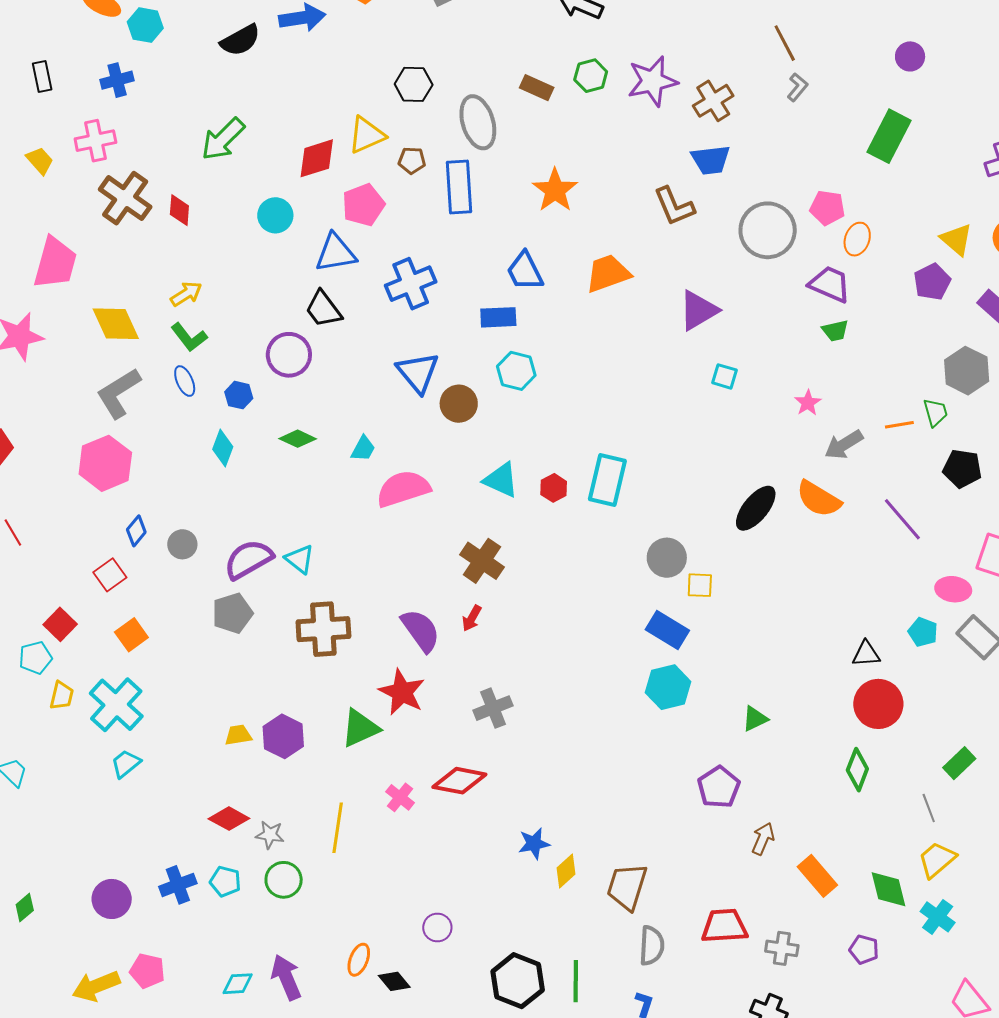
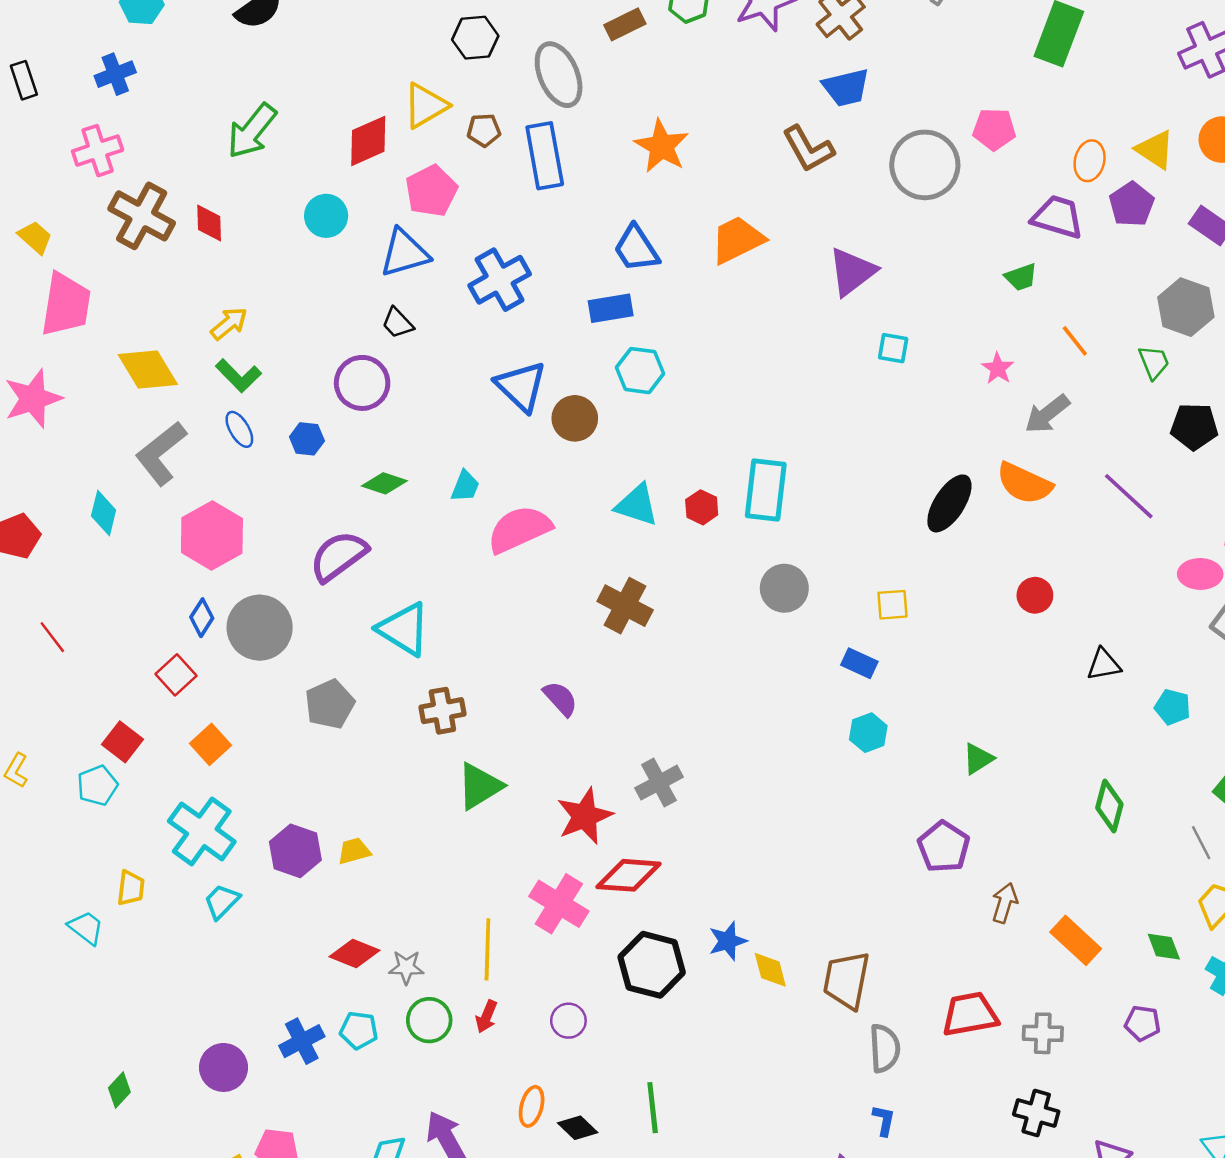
brown rectangle: (537, 88) -> (625, 24), turned -44
yellow trapezoid: (40, 161) -> (35, 237), moved
orange ellipse: (857, 239) -> (1090, 161), moved
purple trapezoid: (830, 284) -> (1058, 217), moved
black trapezoid: (323, 309) -> (398, 323), size x0.7
orange line: (899, 425) -> (1075, 341), moved, turned 68
cyan diamond: (223, 448) -> (104, 513), moved
pink hexagon: (105, 463) -> (212, 535), moved
gray circle: (182, 544) -> (260, 628), size x1.8
gray circle: (667, 558) -> (784, 588), moved
purple semicircle: (248, 559) -> (339, 556), moved
cyan triangle: (300, 559) -> (404, 629), size x1.5
red arrow: (472, 618) -> (486, 1017), moved
brown cross: (323, 629) -> (442, 711), size x0.7
purple semicircle: (421, 630) -> (560, 699), size x0.7
blue rectangle: (667, 630) -> (859, 663), size x0.7
cyan pentagon: (923, 632) -> (1173, 707), moved
cyan hexagon: (668, 687) -> (868, 733), size x0.7
red star: (402, 692) -> (585, 816), moved, turned 30
yellow trapezoid: (62, 696) -> (131, 888), moved
red circle: (878, 704) -> (1035, 595), moved, size x0.6
green triangle: (360, 728) -> (480, 786), moved
purple hexagon: (283, 736) -> (295, 851), moved
pink cross: (400, 797) -> (559, 904), size x1.6
yellow diamond: (566, 871) -> (770, 970), turned -56
green diamond: (889, 889) -> (1164, 947), size x0.7
purple circle: (437, 928) -> (568, 1021), moved
black hexagon: (518, 981) -> (652, 965), moved
green line: (576, 981) -> (653, 1108), moved

